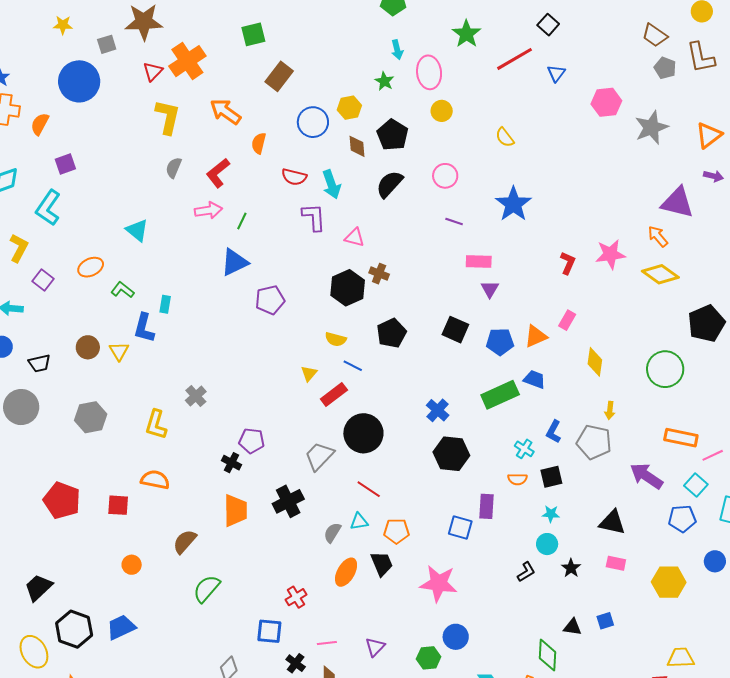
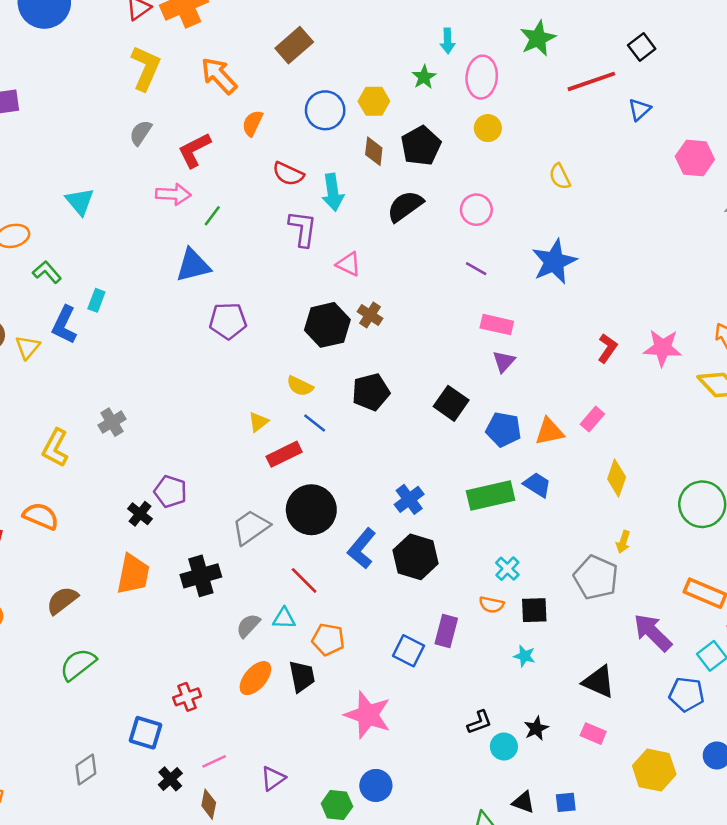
blue L-shape: (554, 432) -> (362, 548), moved, size x1.4
cyan circle: (547, 544) -> (504, 746), moved
pink line: (327, 643) -> (214, 761), turned -30

